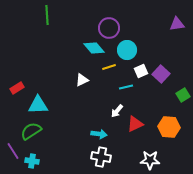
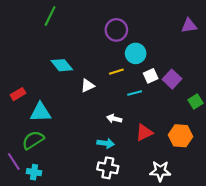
green line: (47, 15) -> (50, 16), turned 30
cyan diamond: (94, 48) -> (62, 65), moved
white arrow: (117, 111) -> (114, 119), moved, turned 64

